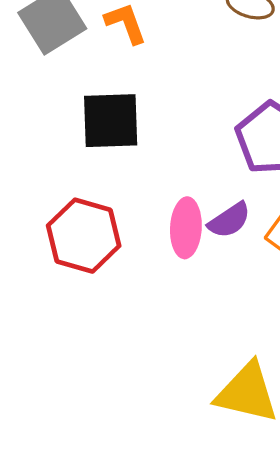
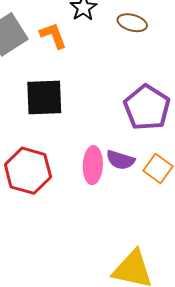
purple semicircle: (229, 220) -> (120, 160), turned 52

